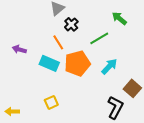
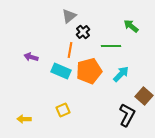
green line: (99, 38) -> (111, 46), turned 30
orange line: (58, 42) -> (70, 50), turned 42

